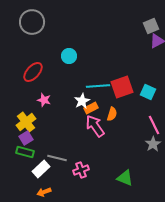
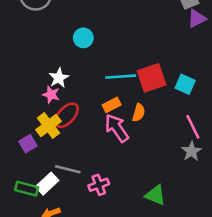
red ellipse: (33, 72) -> (67, 115), moved
white star: (82, 101) -> (59, 78), moved
yellow cross: (26, 122) -> (48, 126), moved
green rectangle: (25, 152) -> (27, 189), moved

